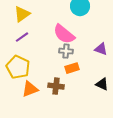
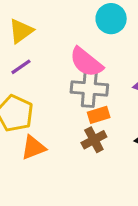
gray cross: (66, 51) -> (89, 89), size x1.6
brown cross: (56, 86) -> (94, 140), moved, turned -35

